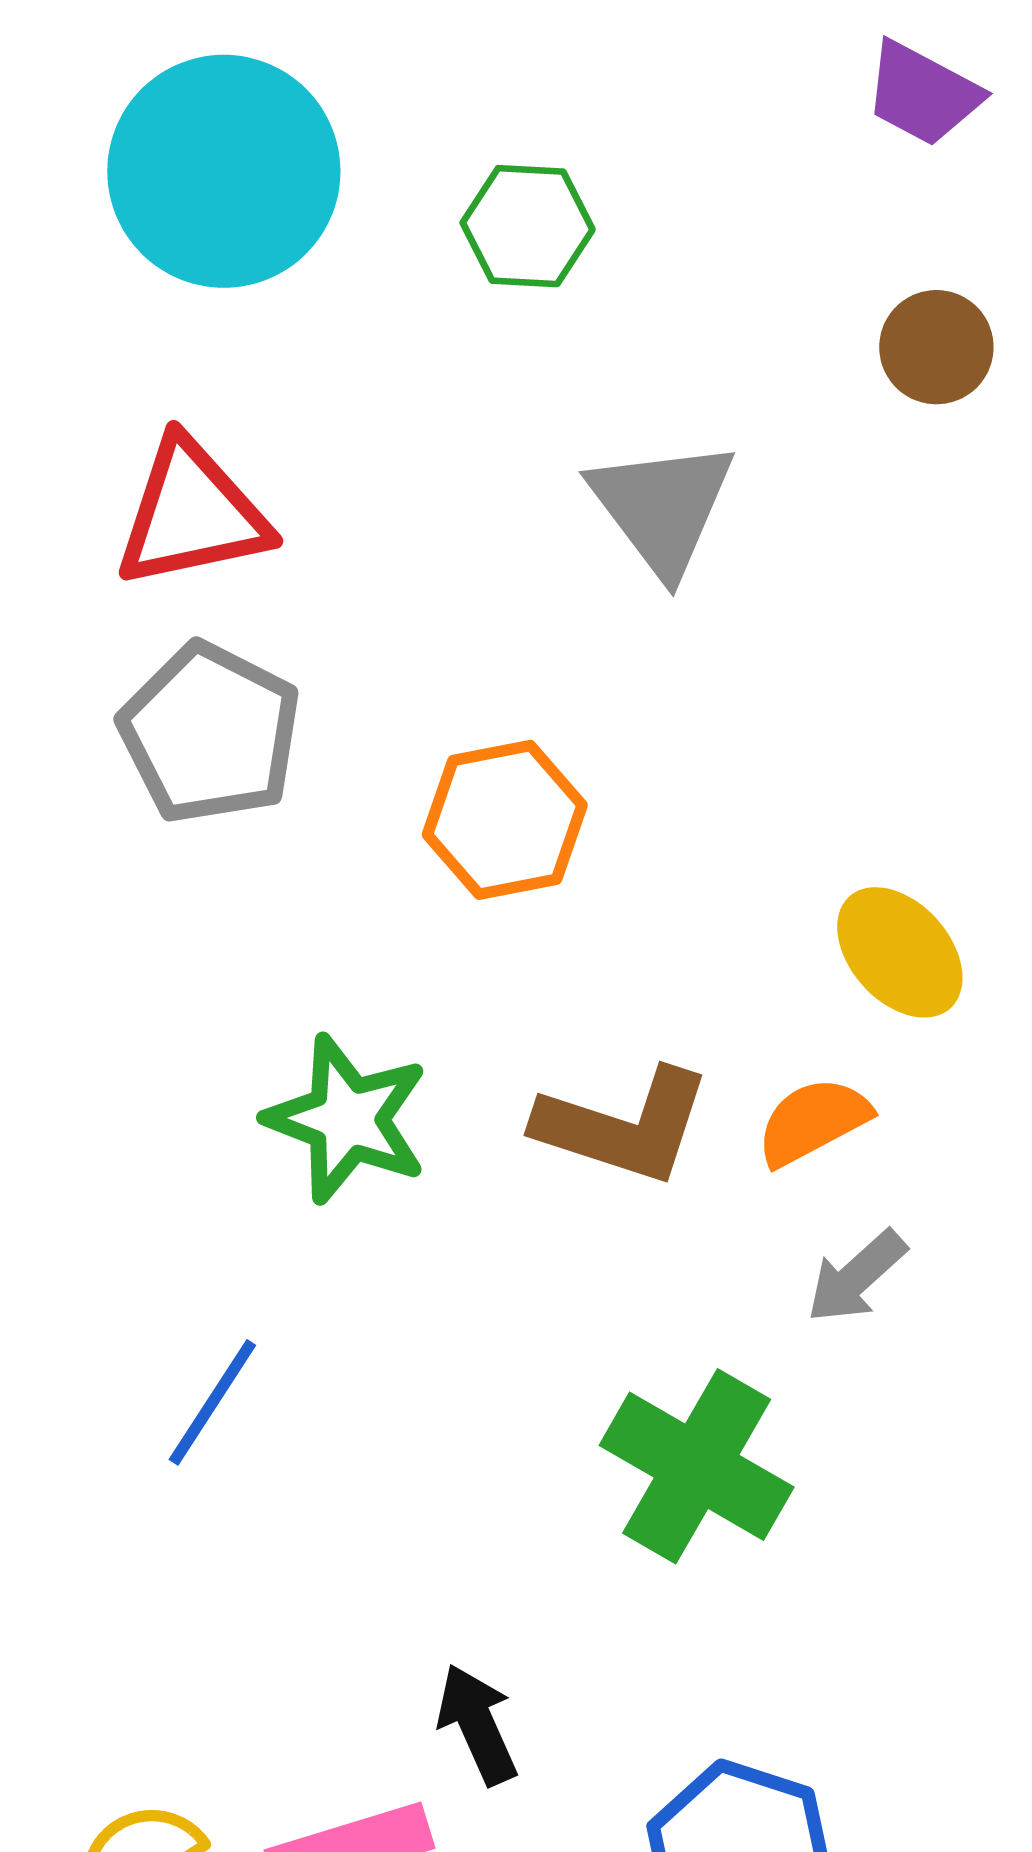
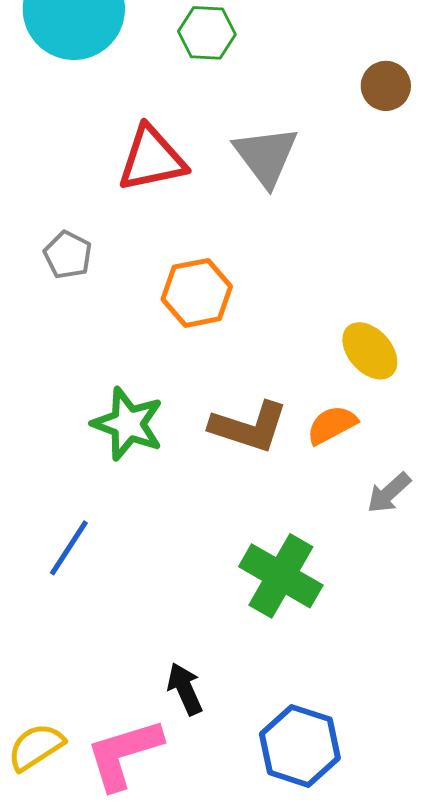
red triangle: (192, 514) -> (152, 159), moved
gray pentagon: (210, 733) -> (68, 255), size x0.6
gray arrow: (856, 1277) -> (389, 493), moved

